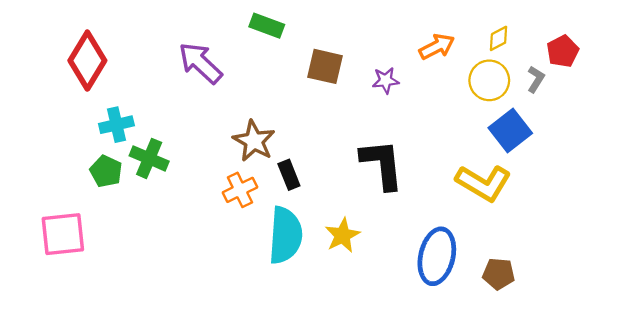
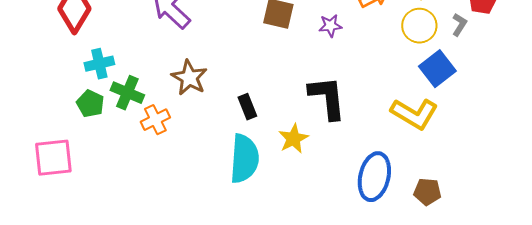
brown star: (254, 141) -> (189, 78), moved
orange cross: (240, 190) -> (155, 120), moved
yellow star: (342, 235) -> (293, 139), moved

